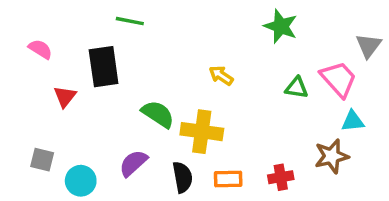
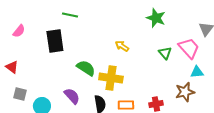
pink semicircle: (40, 49) -> (19, 31), turned 96
green triangle: (297, 88) -> (165, 53), turned 40
red triangle: (65, 97) -> (12, 67), moved, turned -32
purple semicircle: (133, 163) -> (72, 96), turned 90

